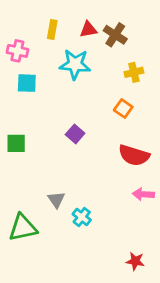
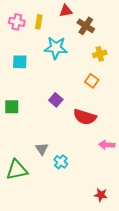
red triangle: (88, 29) -> (66, 11), moved
pink cross: (17, 51) -> (17, 22), moved
red semicircle: (134, 155) -> (85, 117), moved

